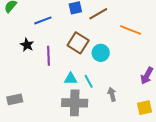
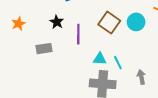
cyan circle: (101, 53) -> (136, 22), moved
gray rectangle: (15, 99) -> (44, 49), moved

